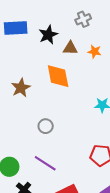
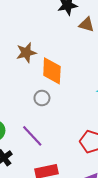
orange diamond: (58, 76) -> (52, 71), moved

